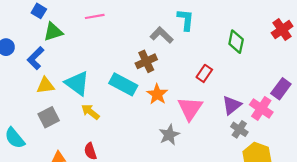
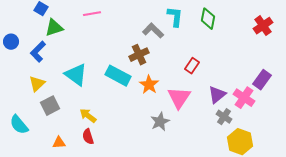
green diamond: (236, 42) -> (208, 19), moved
yellow triangle: (45, 85) -> (37, 84), moved, turned -36
yellow arrow: (90, 112) -> (88, 116), moved

